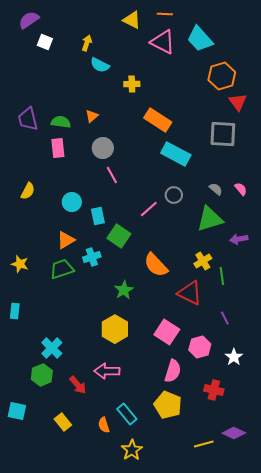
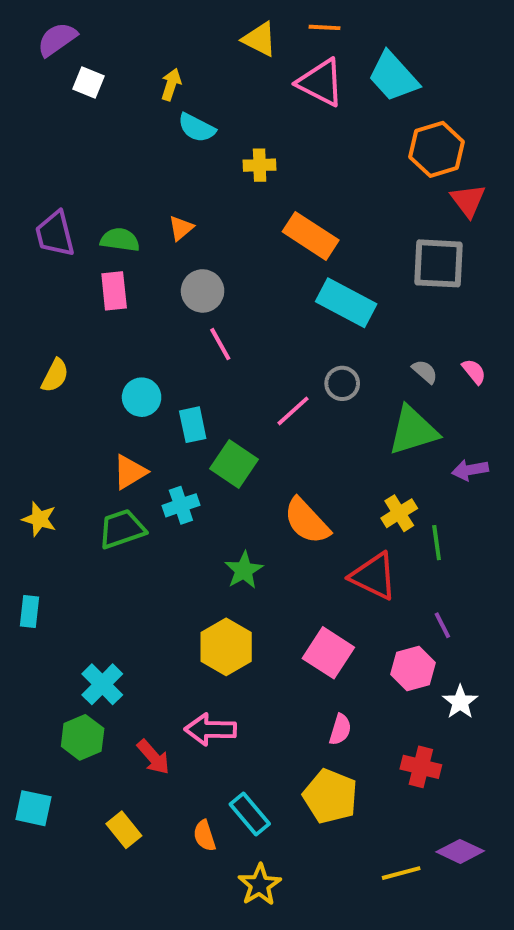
pink hexagon: (200, 347) -> (413, 669), moved
pink semicircle: (173, 371) -> (340, 729), size x0.7

